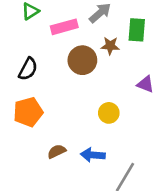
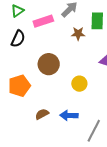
brown circle: (82, 60) -> (49, 64), moved
black semicircle: (28, 69) -> (18, 39), moved

